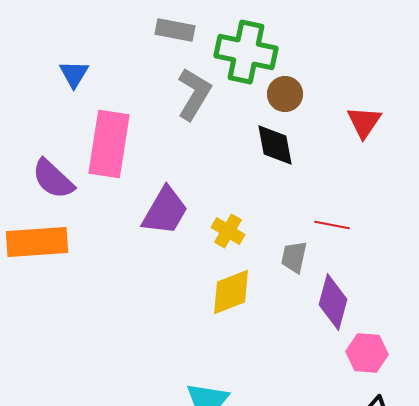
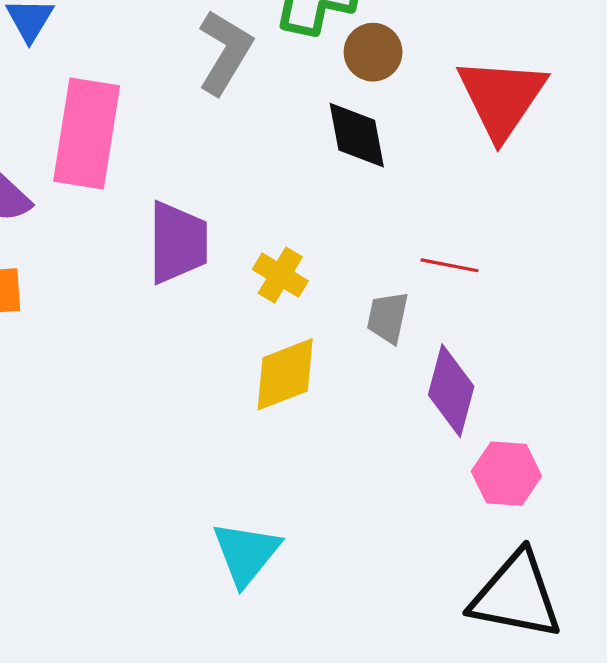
red triangle: (364, 122) -> (502, 98), size x1.6
purple trapezoid: (165, 211) -> (178, 243), turned -30

